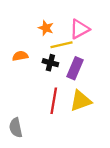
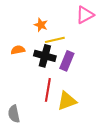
pink triangle: (79, 29) -> (85, 15), moved
black cross: (50, 63) -> (45, 56), size x1.5
yellow triangle: (81, 101) -> (67, 101), moved

